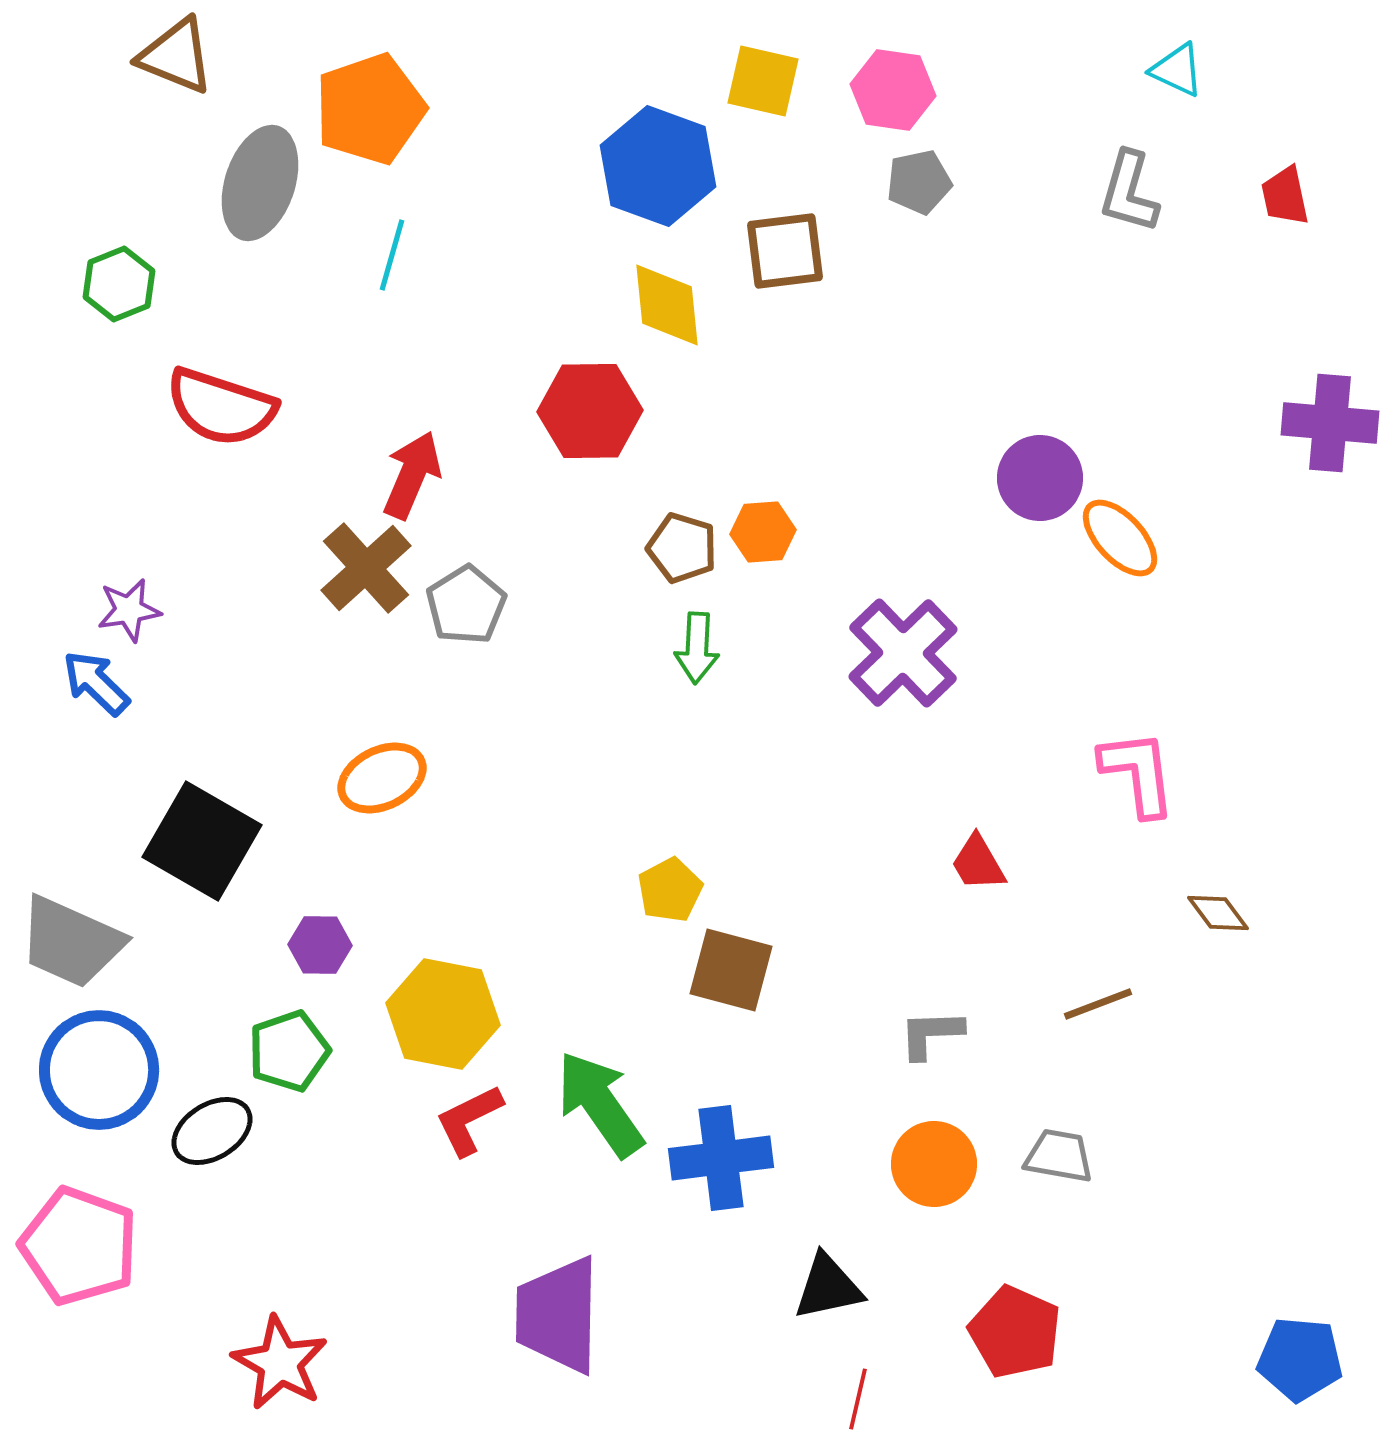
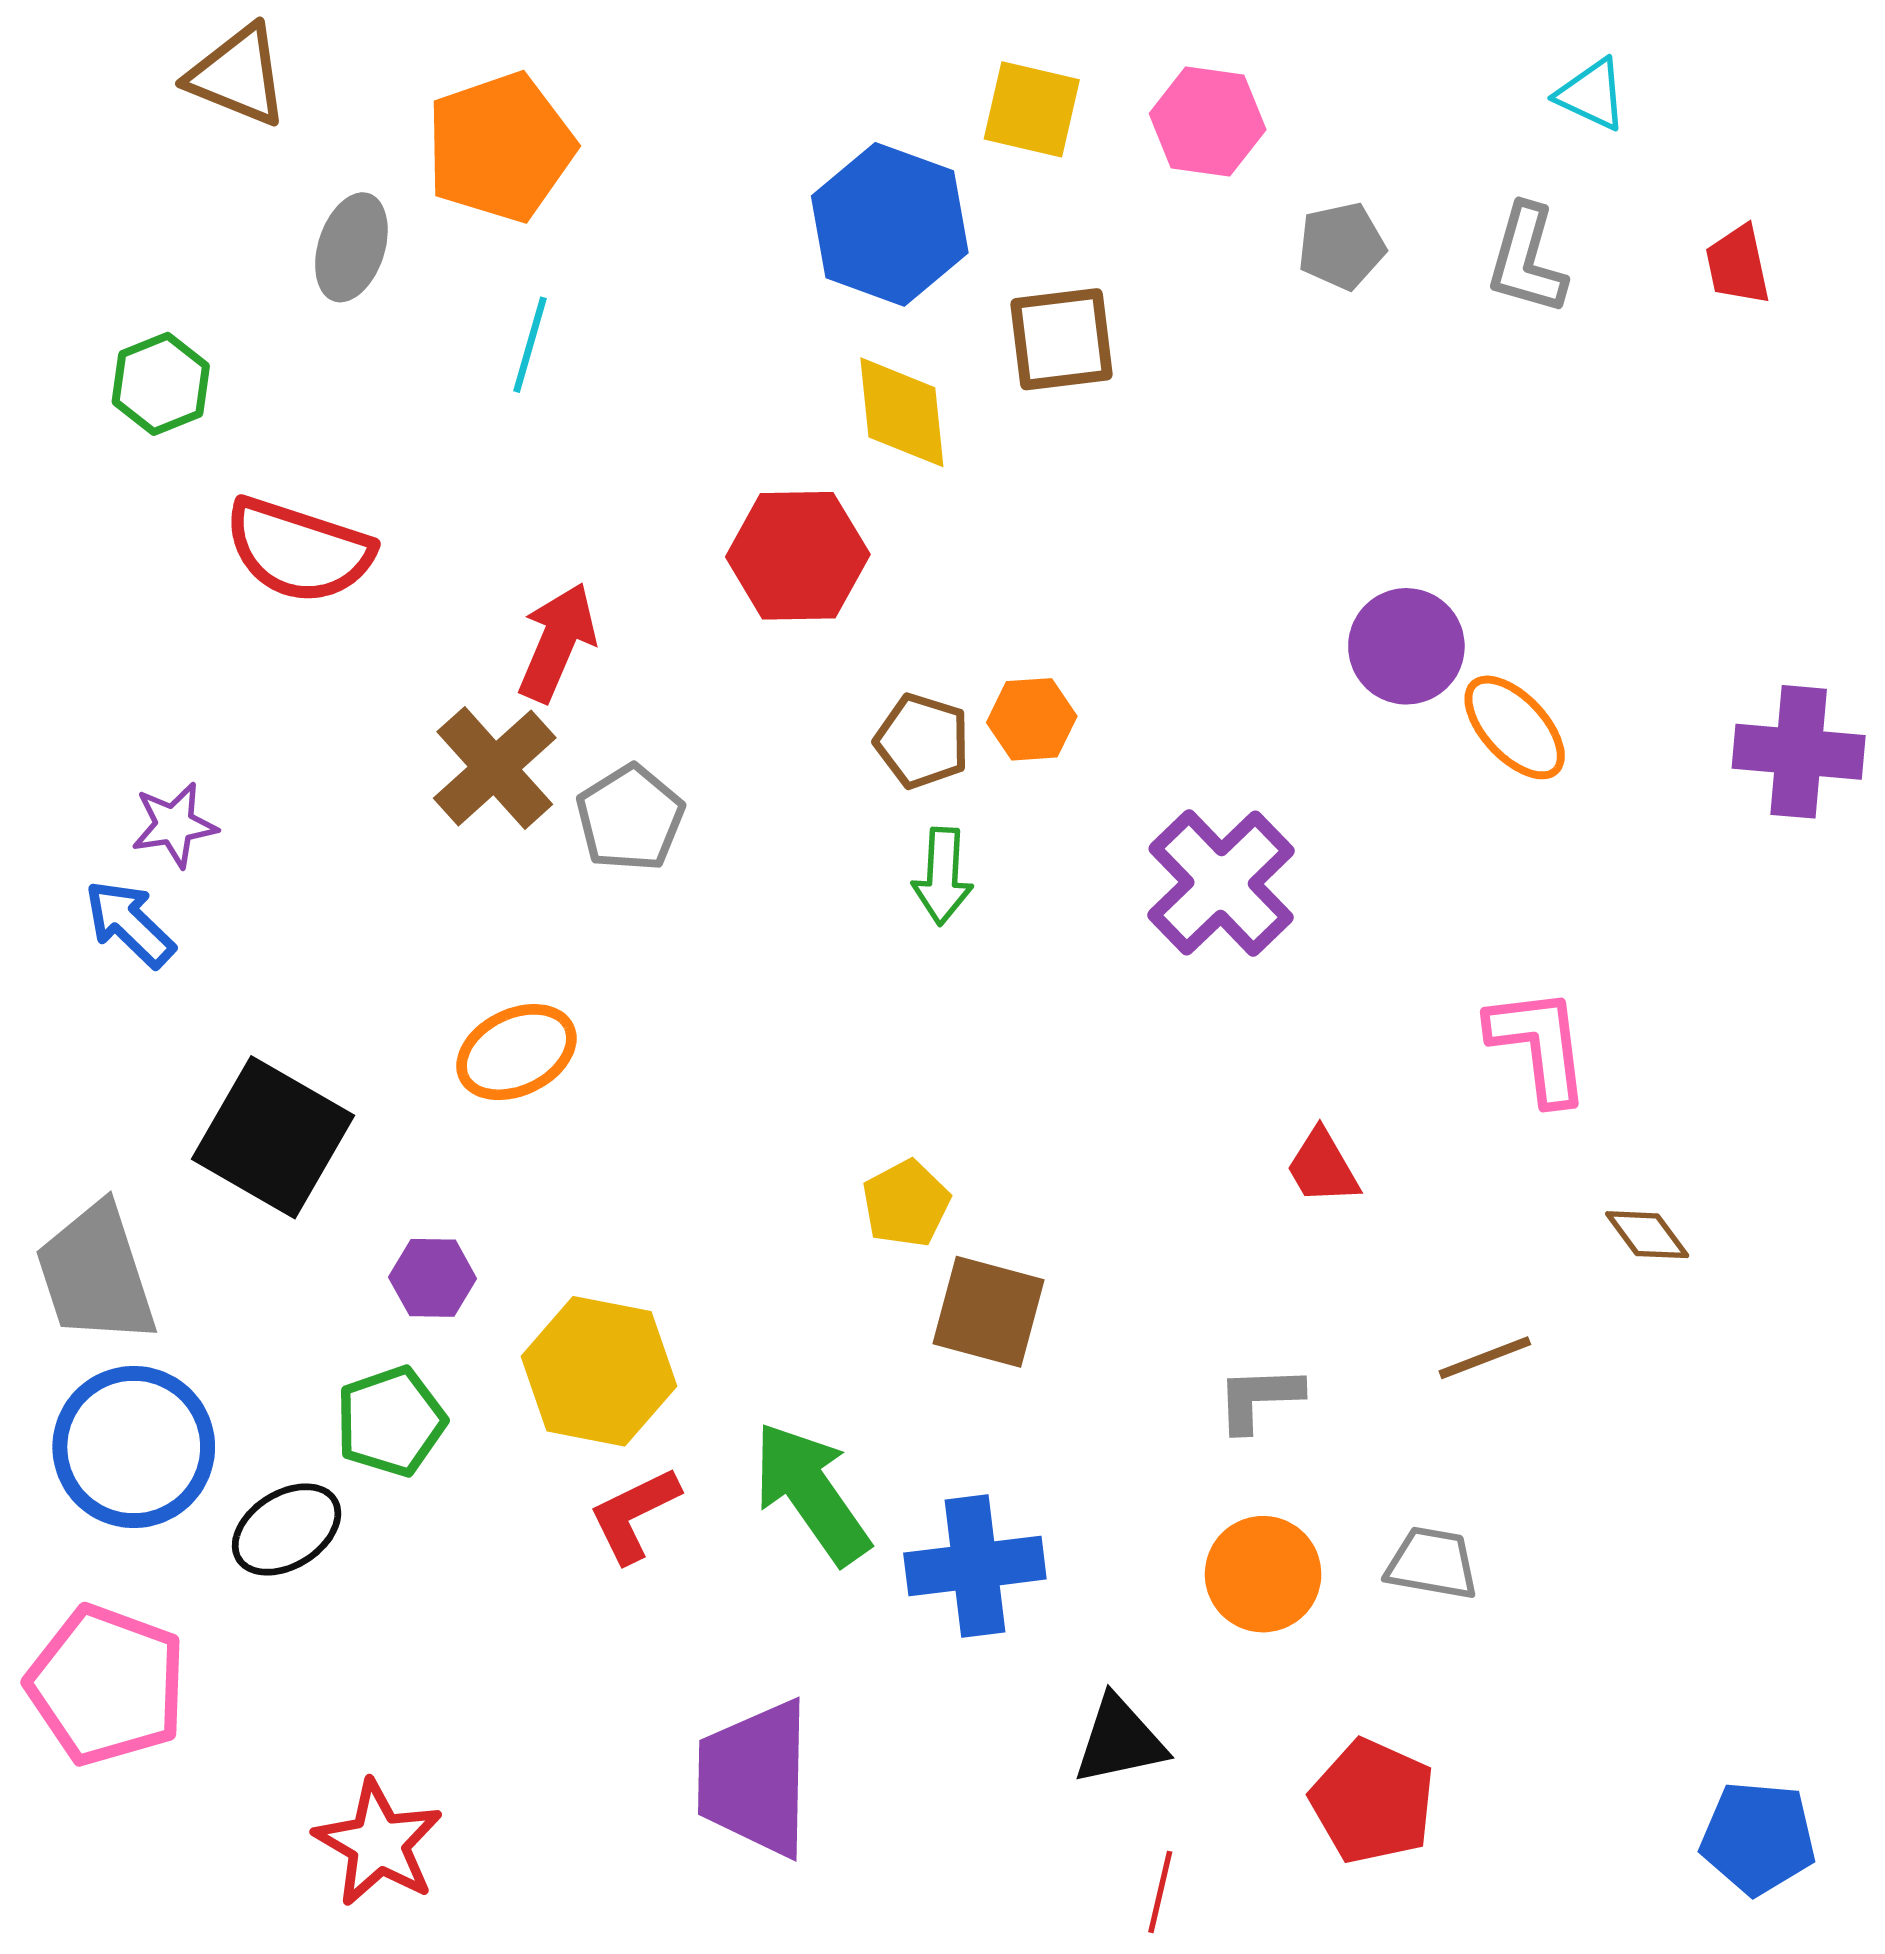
gray pentagon: (919, 182) -> (1341, 246), moved
gray ellipse: (260, 183) -> (351, 247), size x0.7
purple cross: (1330, 423) -> (1799, 752), moved
gray trapezoid: (71, 942) -> (96, 1274), turned 48

